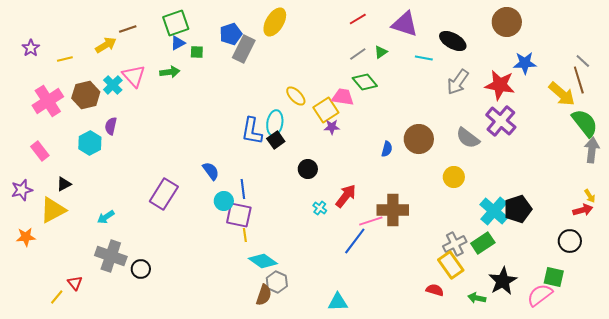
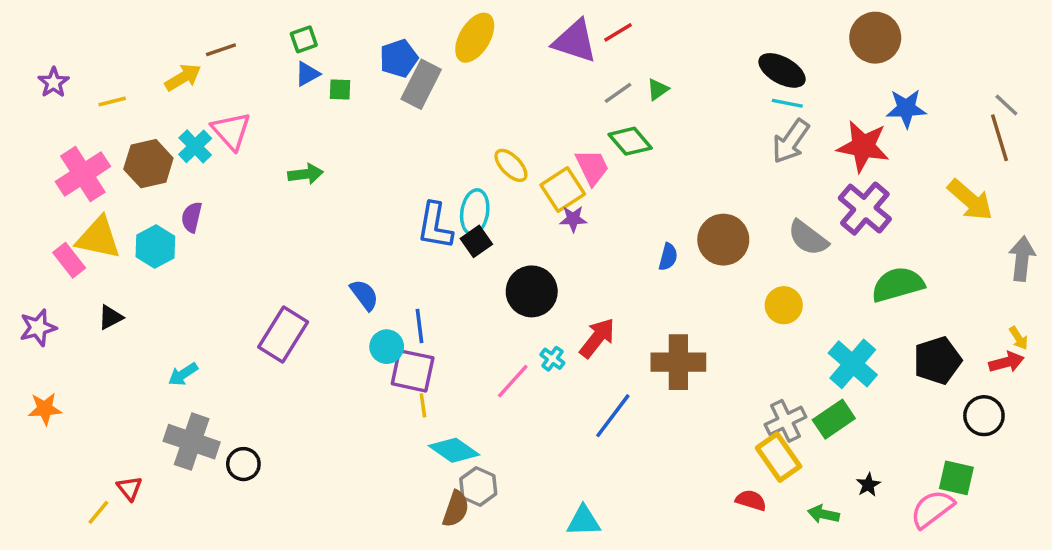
green square: (176, 23) -> (304, 39), size x0.6
purple triangle: (405, 24) -> (575, 41), moved
cyan line: (424, 58) -> (787, 103), moved
green arrow: (170, 72) -> (306, 174), moved
yellow arrow: (562, 94) -> (970, 200), moved
pink trapezoid: (343, 97) -> (592, 167), turned 55
green semicircle: (585, 123) -> (898, 284), moved, turned -68
black circle: (308, 169) -> (532, 291), size x1.5
black pentagon: (518, 209) -> (937, 360), moved
yellow triangle: (53, 210) -> (98, 238), moved, turned 40
pink line: (371, 221) -> (513, 381), moved, turned -30
black star: (503, 281) -> (868, 485), size x0.5

